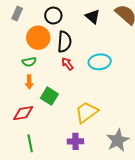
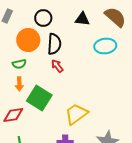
black triangle: (93, 17) -> (82, 19), turned -35
cyan ellipse: (100, 62) -> (105, 46), moved
green square: (49, 96) -> (39, 98), size x1.4

